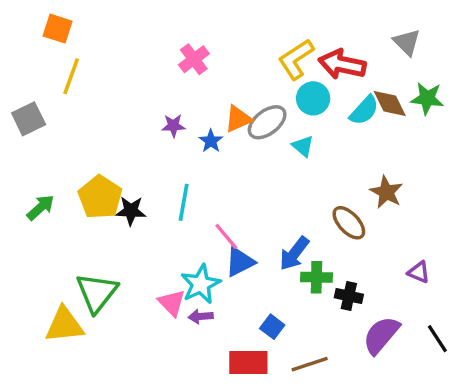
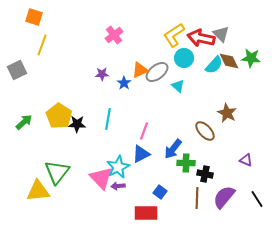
gray triangle: (407, 42) -> (221, 34), moved
pink line: (226, 236) -> (144, 131), moved, turned 60
pink triangle: (172, 303) -> (101, 178), size x1.4
brown line: (310, 364) -> (197, 198), moved, turned -70

